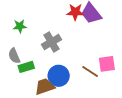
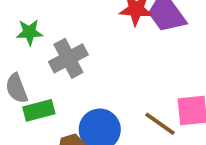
gray cross: (52, 42) -> (68, 58), moved

